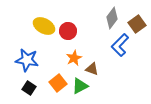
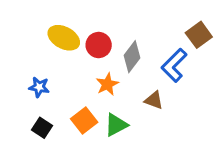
gray diamond: (112, 18) -> (132, 57), moved
blue star: (27, 60) -> (39, 87), size x0.6
brown triangle: (92, 69) -> (154, 100), moved

